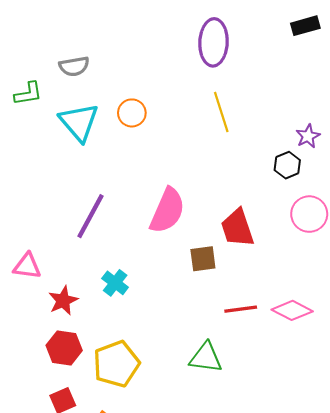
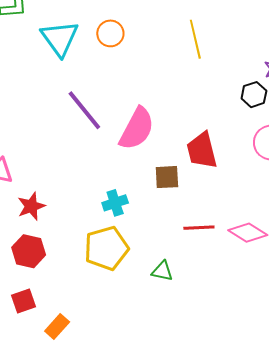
purple line: (90, 216) -> (84, 110), moved, turned -72
cyan cross: (115, 283) -> (115, 203), moved, turned 30
green triangle: (206, 358) -> (162, 271), size x0.7
yellow pentagon: (116, 364) -> (106, 248), moved

